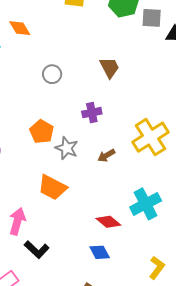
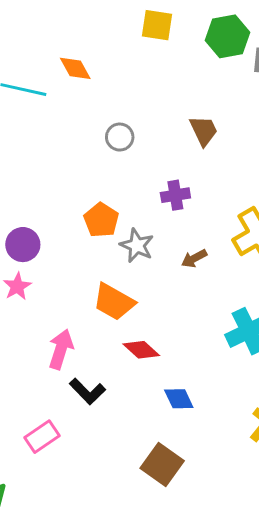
red diamond: (108, 222) -> (141, 350), moved

